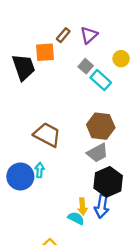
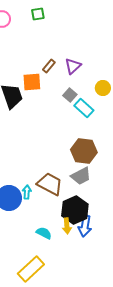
brown trapezoid: (47, 135) -> (50, 184), moved
black hexagon: (108, 182) -> (75, 210), moved
cyan semicircle: (76, 218) -> (44, 233), moved

